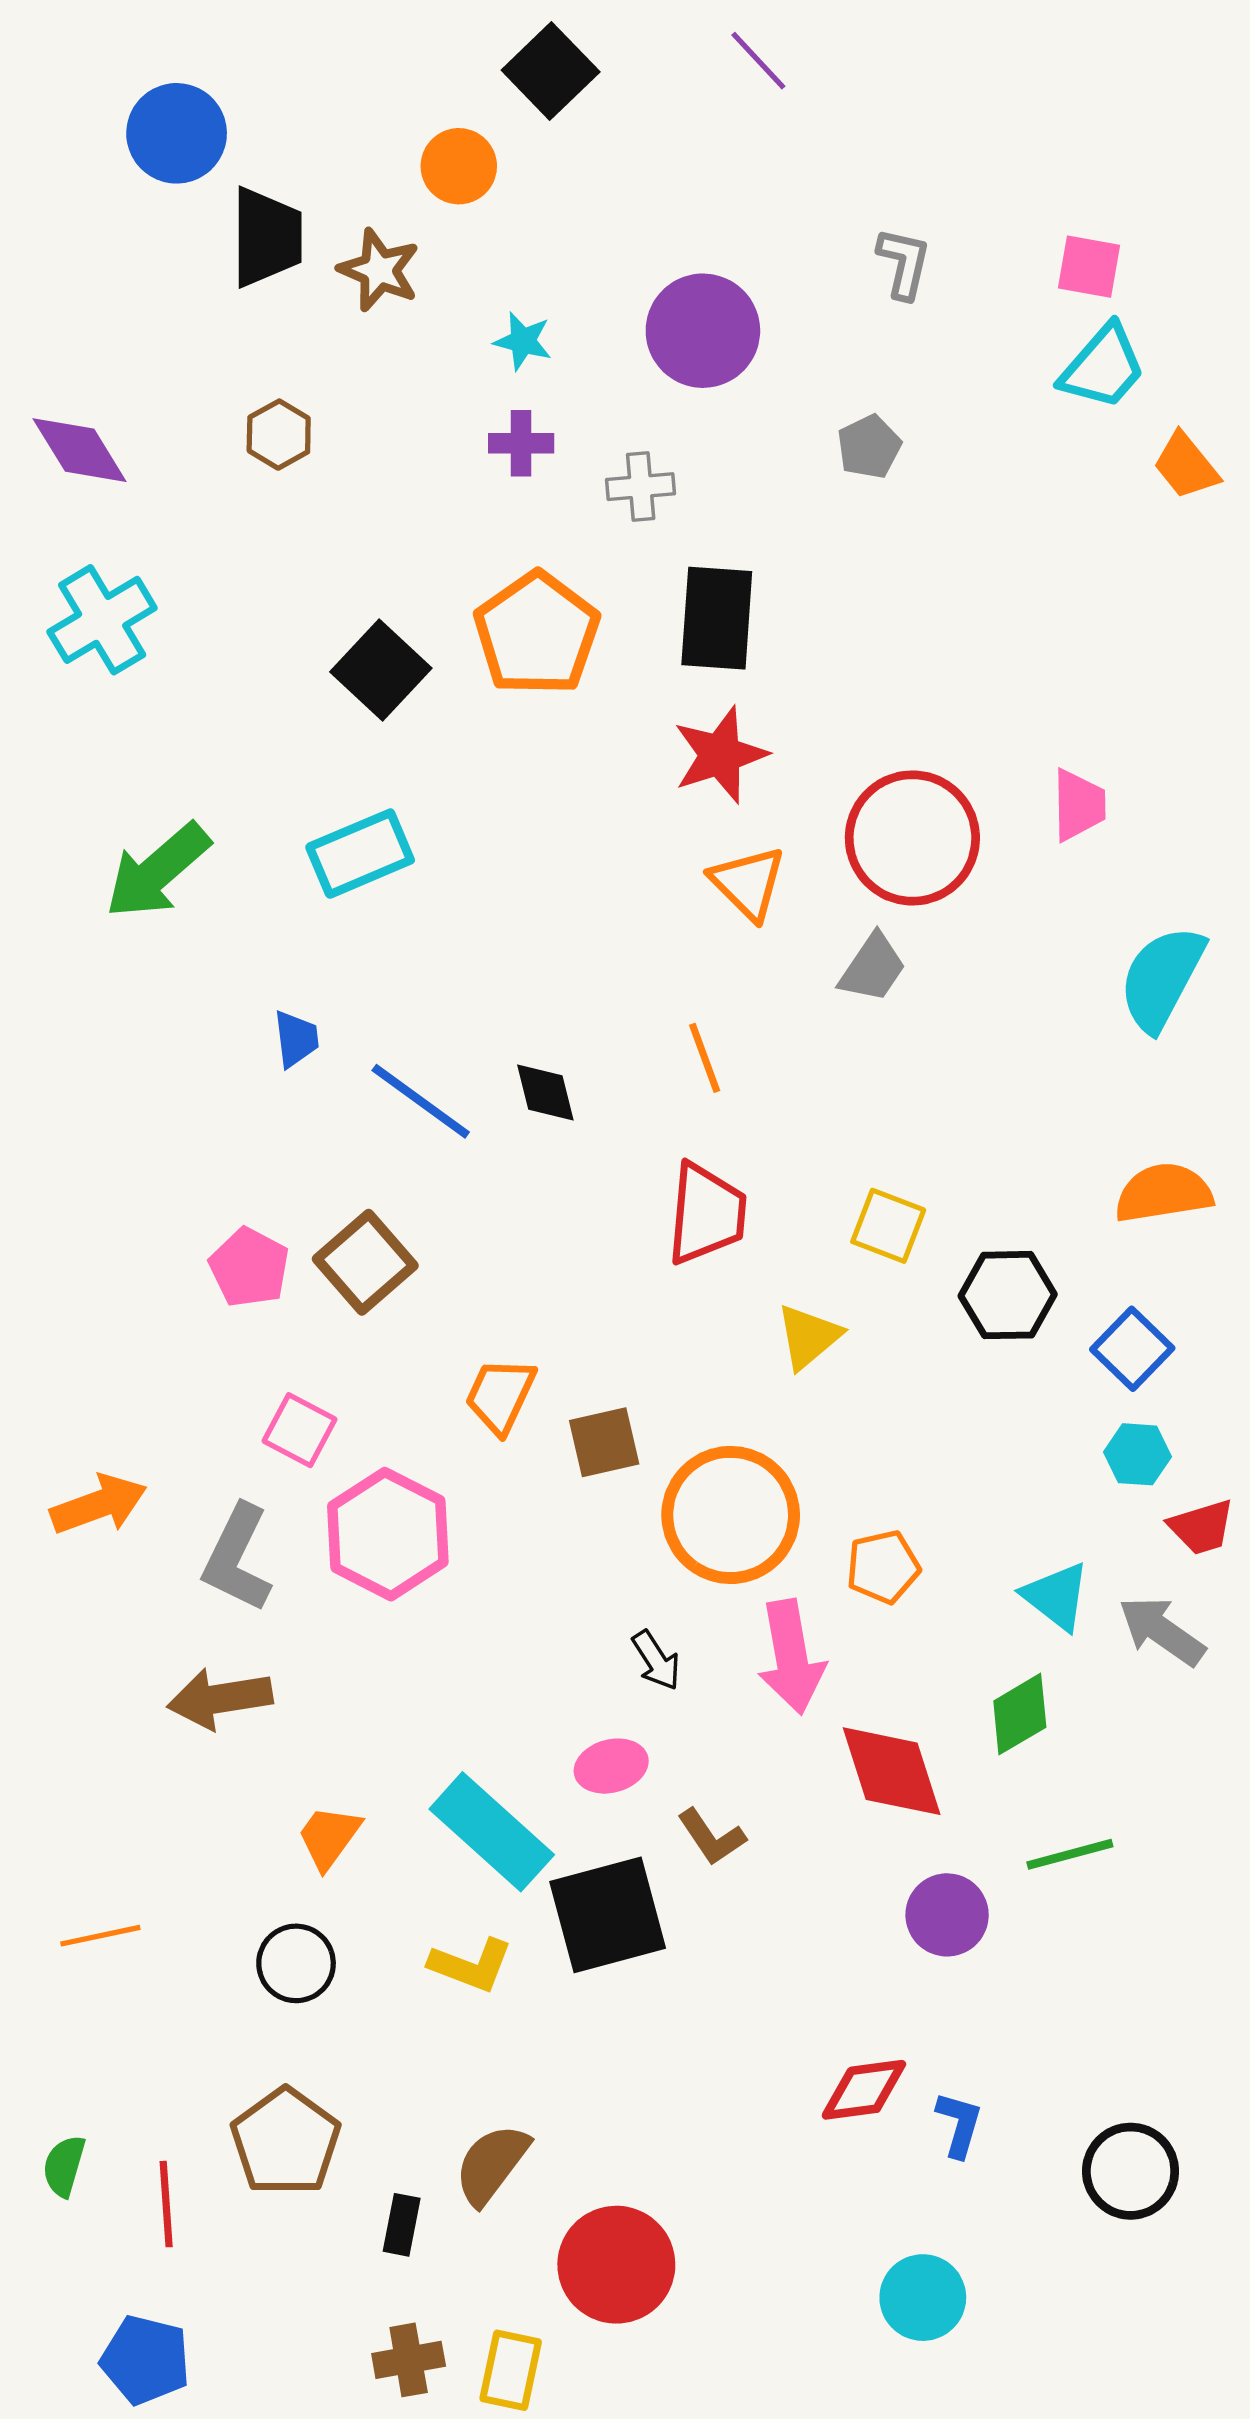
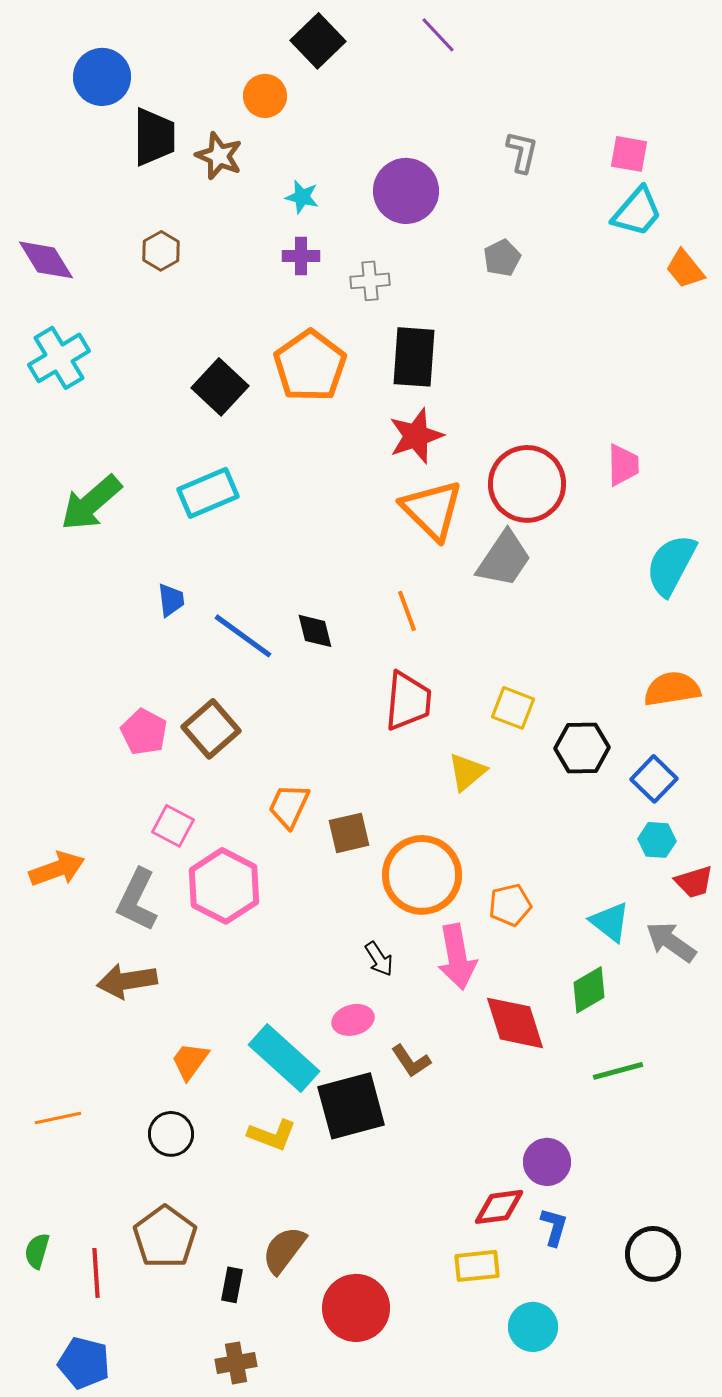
orange triangle: (748, 883) -> (432, 510), size x1.4
gray trapezoid: (873, 968) -> (504, 559), size x1.4
purple circle: (947, 1915) -> (547, 1162), moved
yellow rectangle: (511, 2370) -> (477, 1266), moved, turned 72

